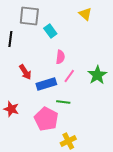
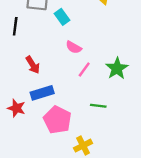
pink semicircle: (60, 57) -> (74, 47), turned 112
blue rectangle: (46, 84) -> (42, 93), moved
green line: (63, 102) -> (98, 106), moved

